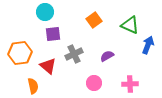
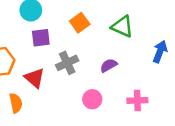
orange square: (94, 20) -> (80, 23), moved
green triangle: (130, 25) -> (122, 26), moved

